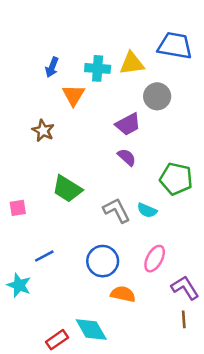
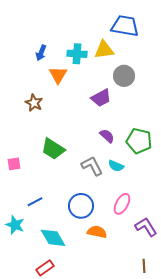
blue trapezoid: (175, 46) -> (125, 26), moved
purple semicircle: (127, 157) -> (107, 136), moved
brown line: (184, 319) -> (144, 266), moved
cyan diamond: (91, 330) -> (53, 238), moved

